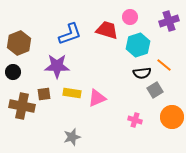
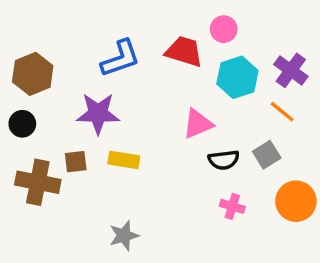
purple cross: (169, 21) -> (291, 70), moved, turned -36
black semicircle: (142, 73) -> (224, 160), moved
pink triangle: (97, 98) -> (198, 124), moved

